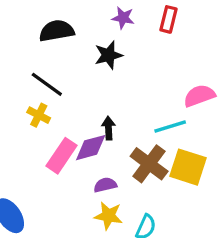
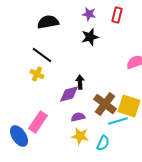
black star: (108, 55) -> (90, 37), moved
cyan line: (170, 126) -> (118, 121), moved
pink rectangle: (61, 156) -> (38, 122), moved

